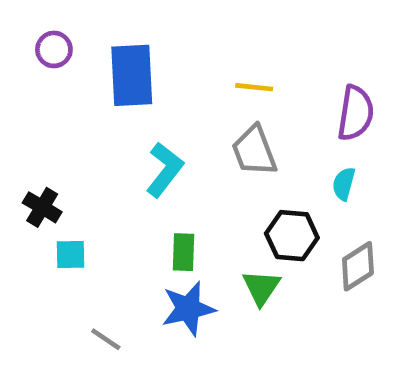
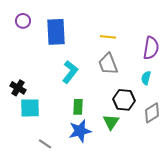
cyan square: (70, 254) -> (30, 108), size x1.5

